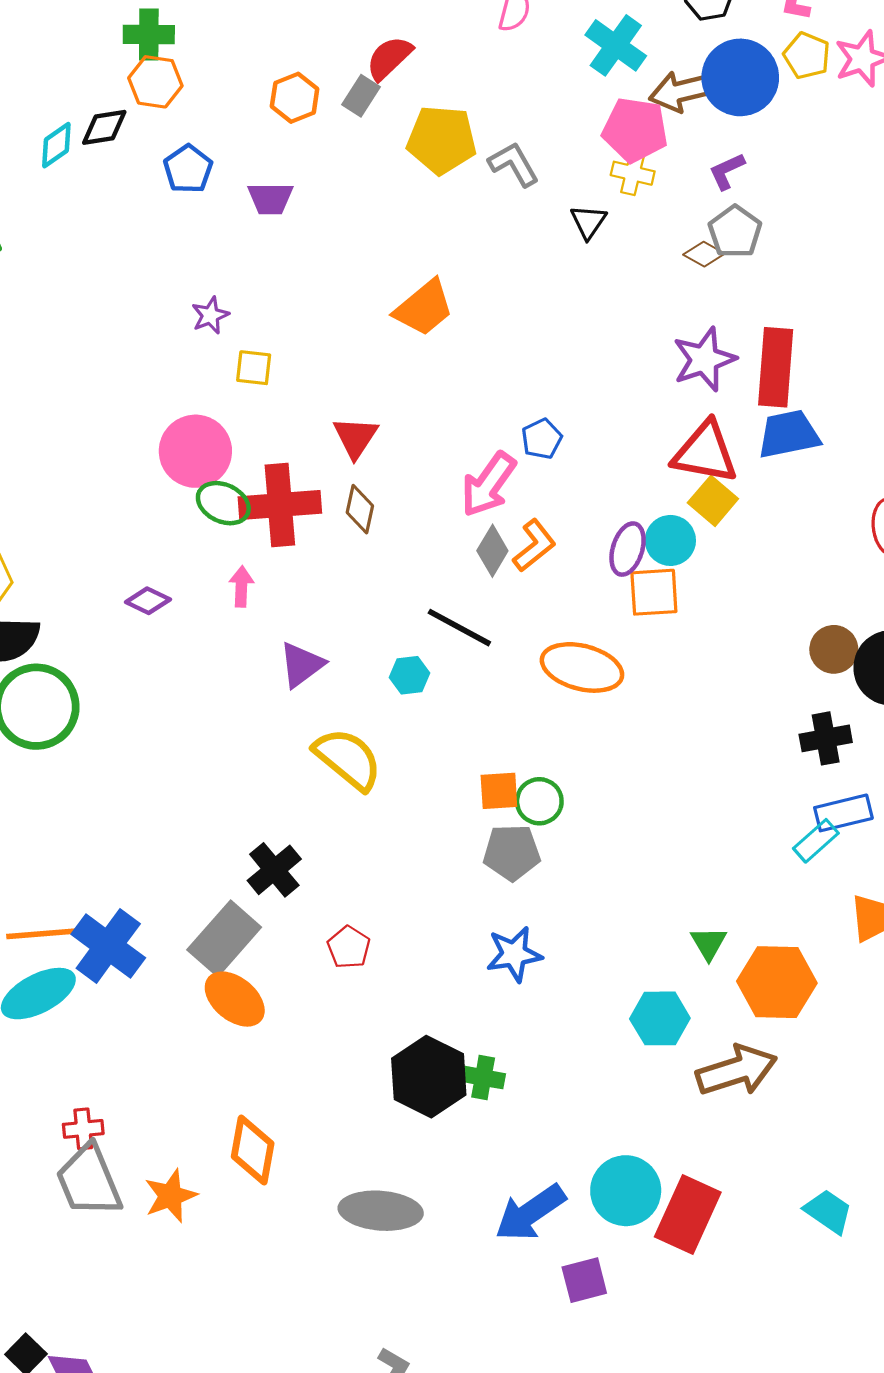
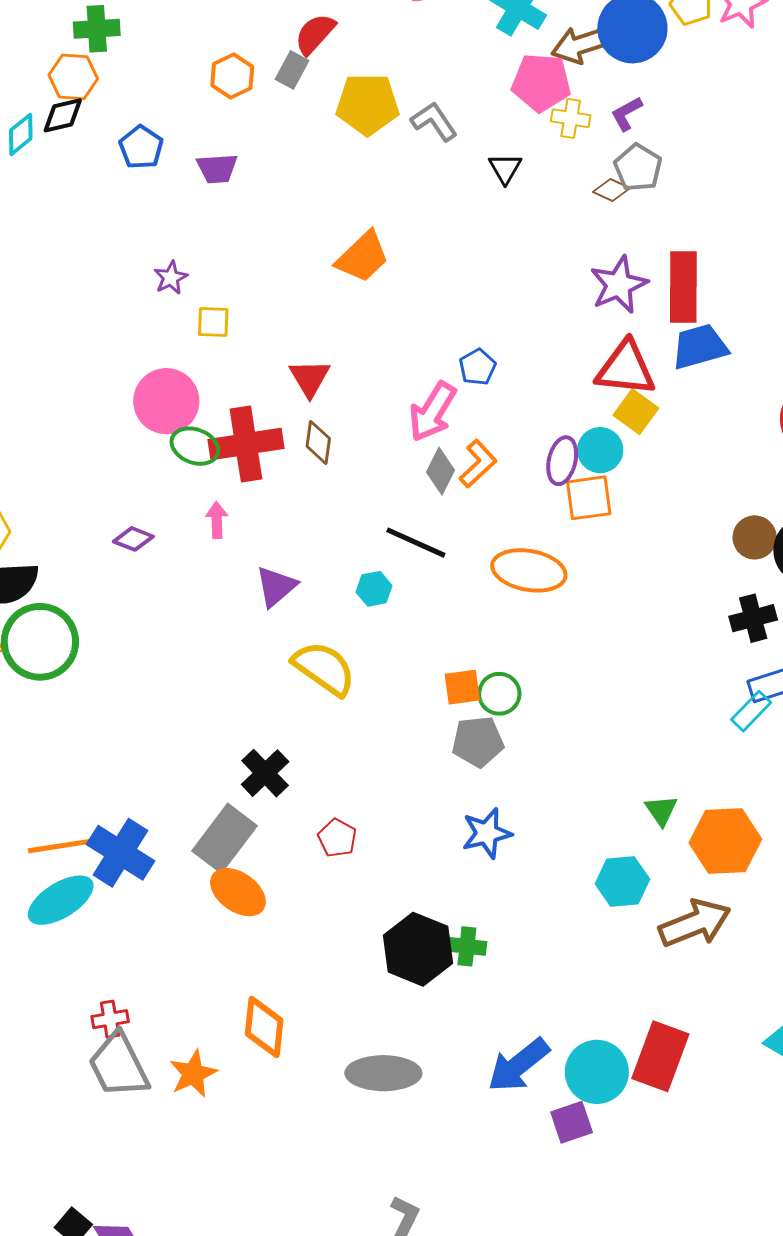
orange hexagon: (155, 82) -> (73, 77), moved
yellow cross: (633, 173) -> (571, 118), moved
cyan circle: (626, 1191) -> (597, 1072), moved

